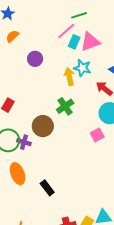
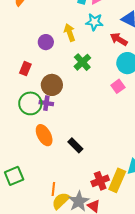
purple circle: (35, 59) -> (46, 42), moved
yellow arrow: (69, 77) -> (70, 32), moved
brown circle: (43, 126) -> (52, 85), moved

